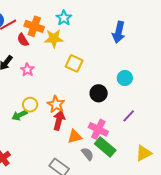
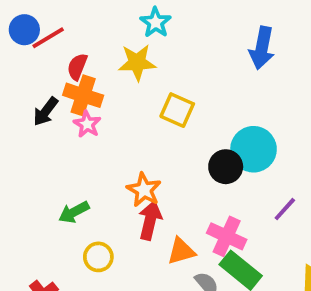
orange cross: (34, 26) -> (83, 95), moved
red semicircle: (23, 40) -> (77, 67), turned 56
cyan circle: (125, 78) -> (253, 149), moved, size x1.5
yellow circle: (30, 105) -> (98, 257), moved

